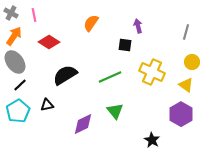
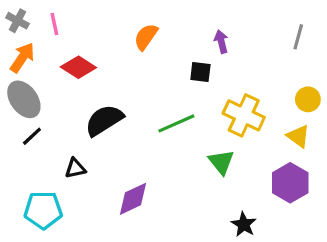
gray line: (186, 32) -> (298, 37), moved
cyan pentagon: (18, 111) -> (43, 210), moved, turned 30
green triangle: (115, 111) -> (221, 162), moved

